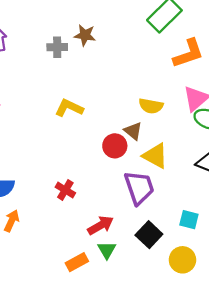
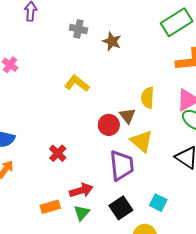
brown star: (85, 35) -> (112, 41), moved
yellow semicircle: (151, 106) -> (148, 98), turned 70
orange rectangle: (77, 262) -> (50, 207), moved

